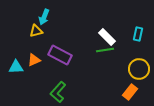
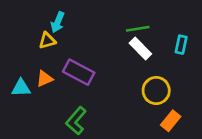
green line: (105, 50) -> (138, 29), moved
yellow circle: (139, 69) -> (156, 91), moved

